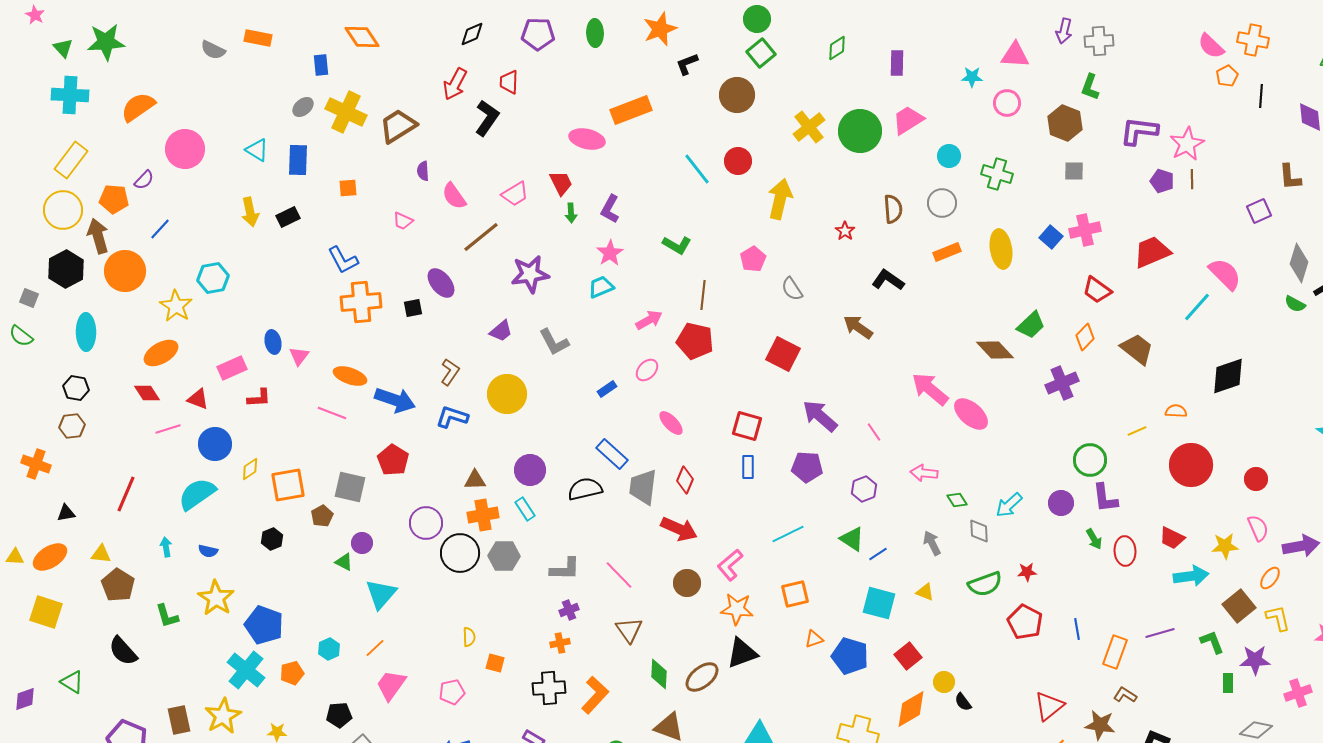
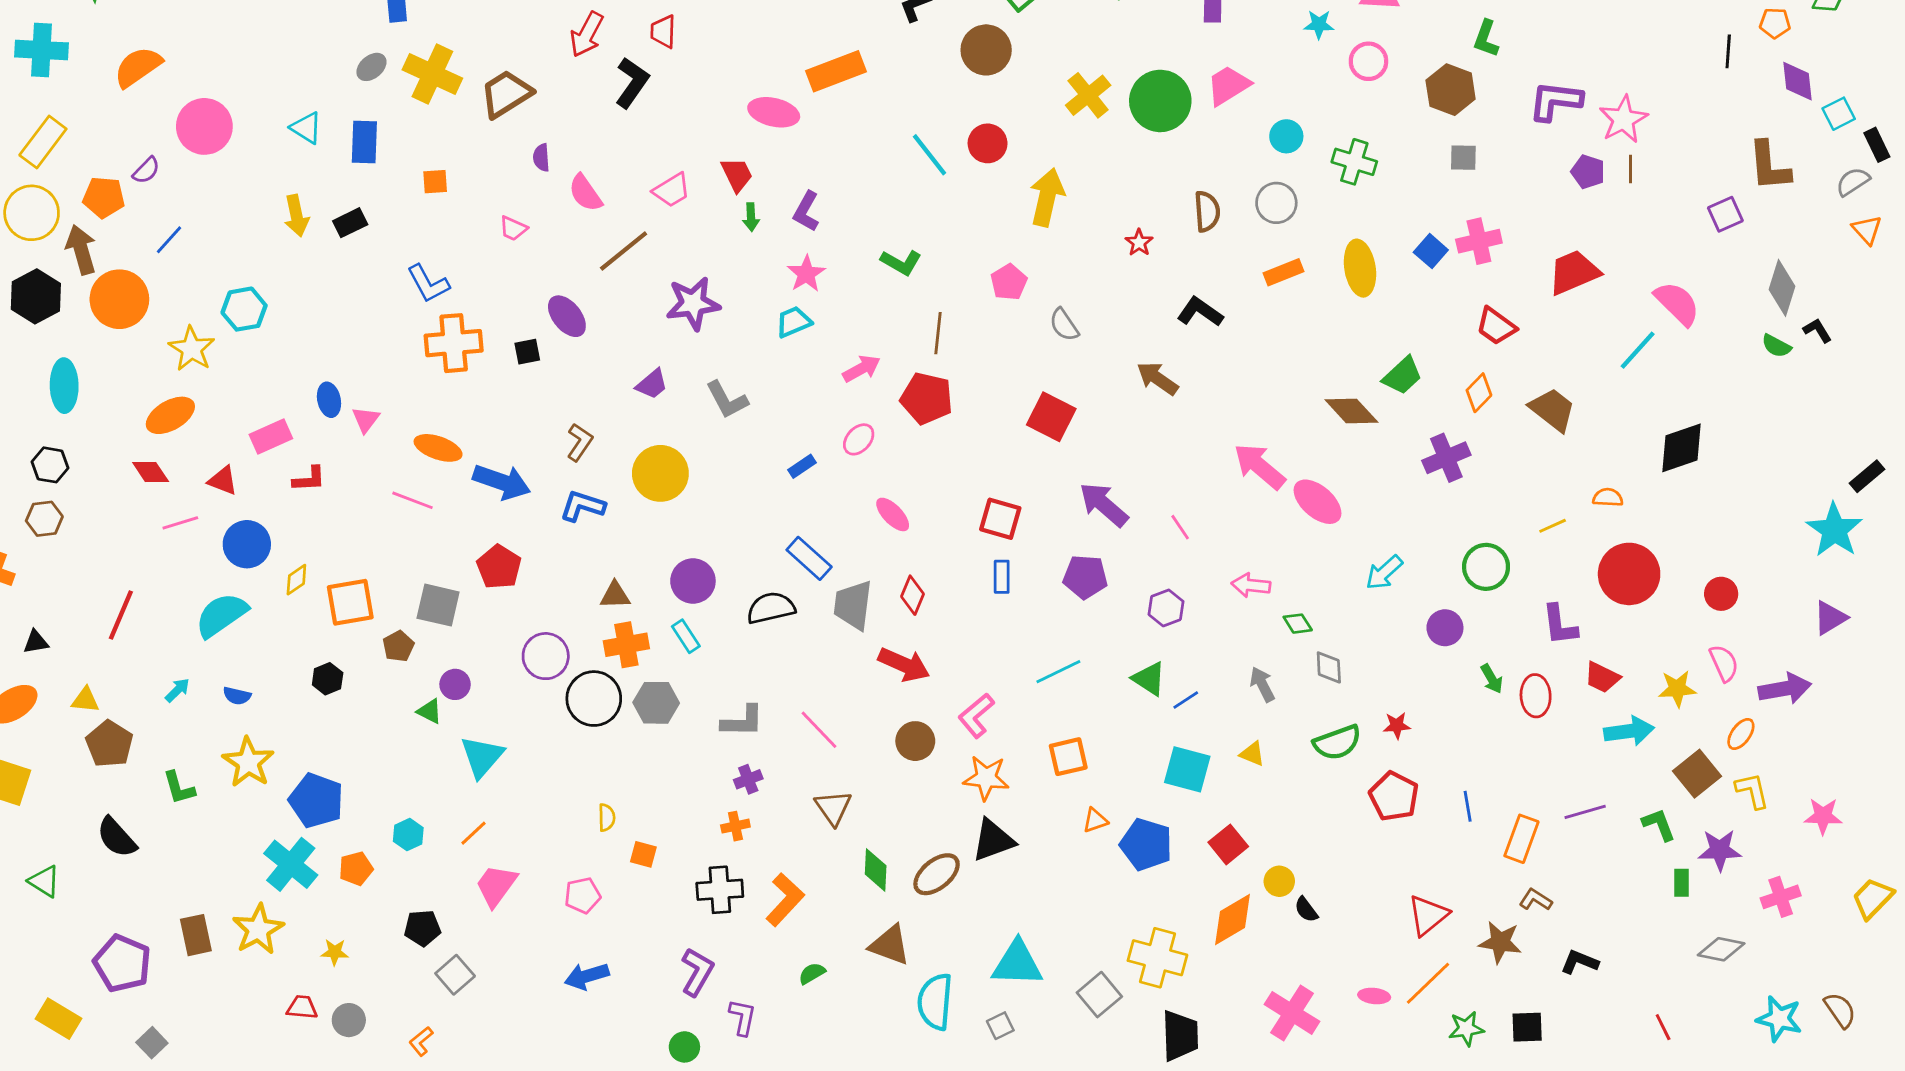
orange pentagon: (1227, 76) -> (1775, 23), moved, turned 30
brown L-shape: (1290, 177) -> (1769, 166), size x1.4
purple L-shape: (1105, 498) -> (1560, 625), moved
cyan arrow: (1009, 505) -> (1384, 573), moved
cyan arrow: (166, 547) -> (177, 690), turned 54

